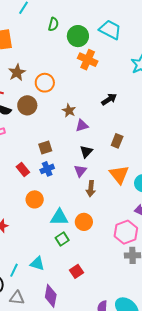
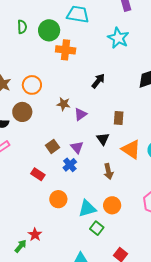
black triangle: (86, 151) -> (103, 139), moved
blue cross: (47, 169) -> (70, 165), moved
purple triangle: (80, 171) -> (77, 147), moved

